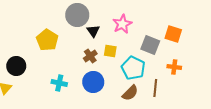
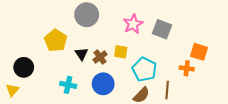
black triangle: (93, 31) -> (81, 54), moved
orange square: (173, 34) -> (199, 52), moved
gray square: (150, 45) -> (162, 29), moved

